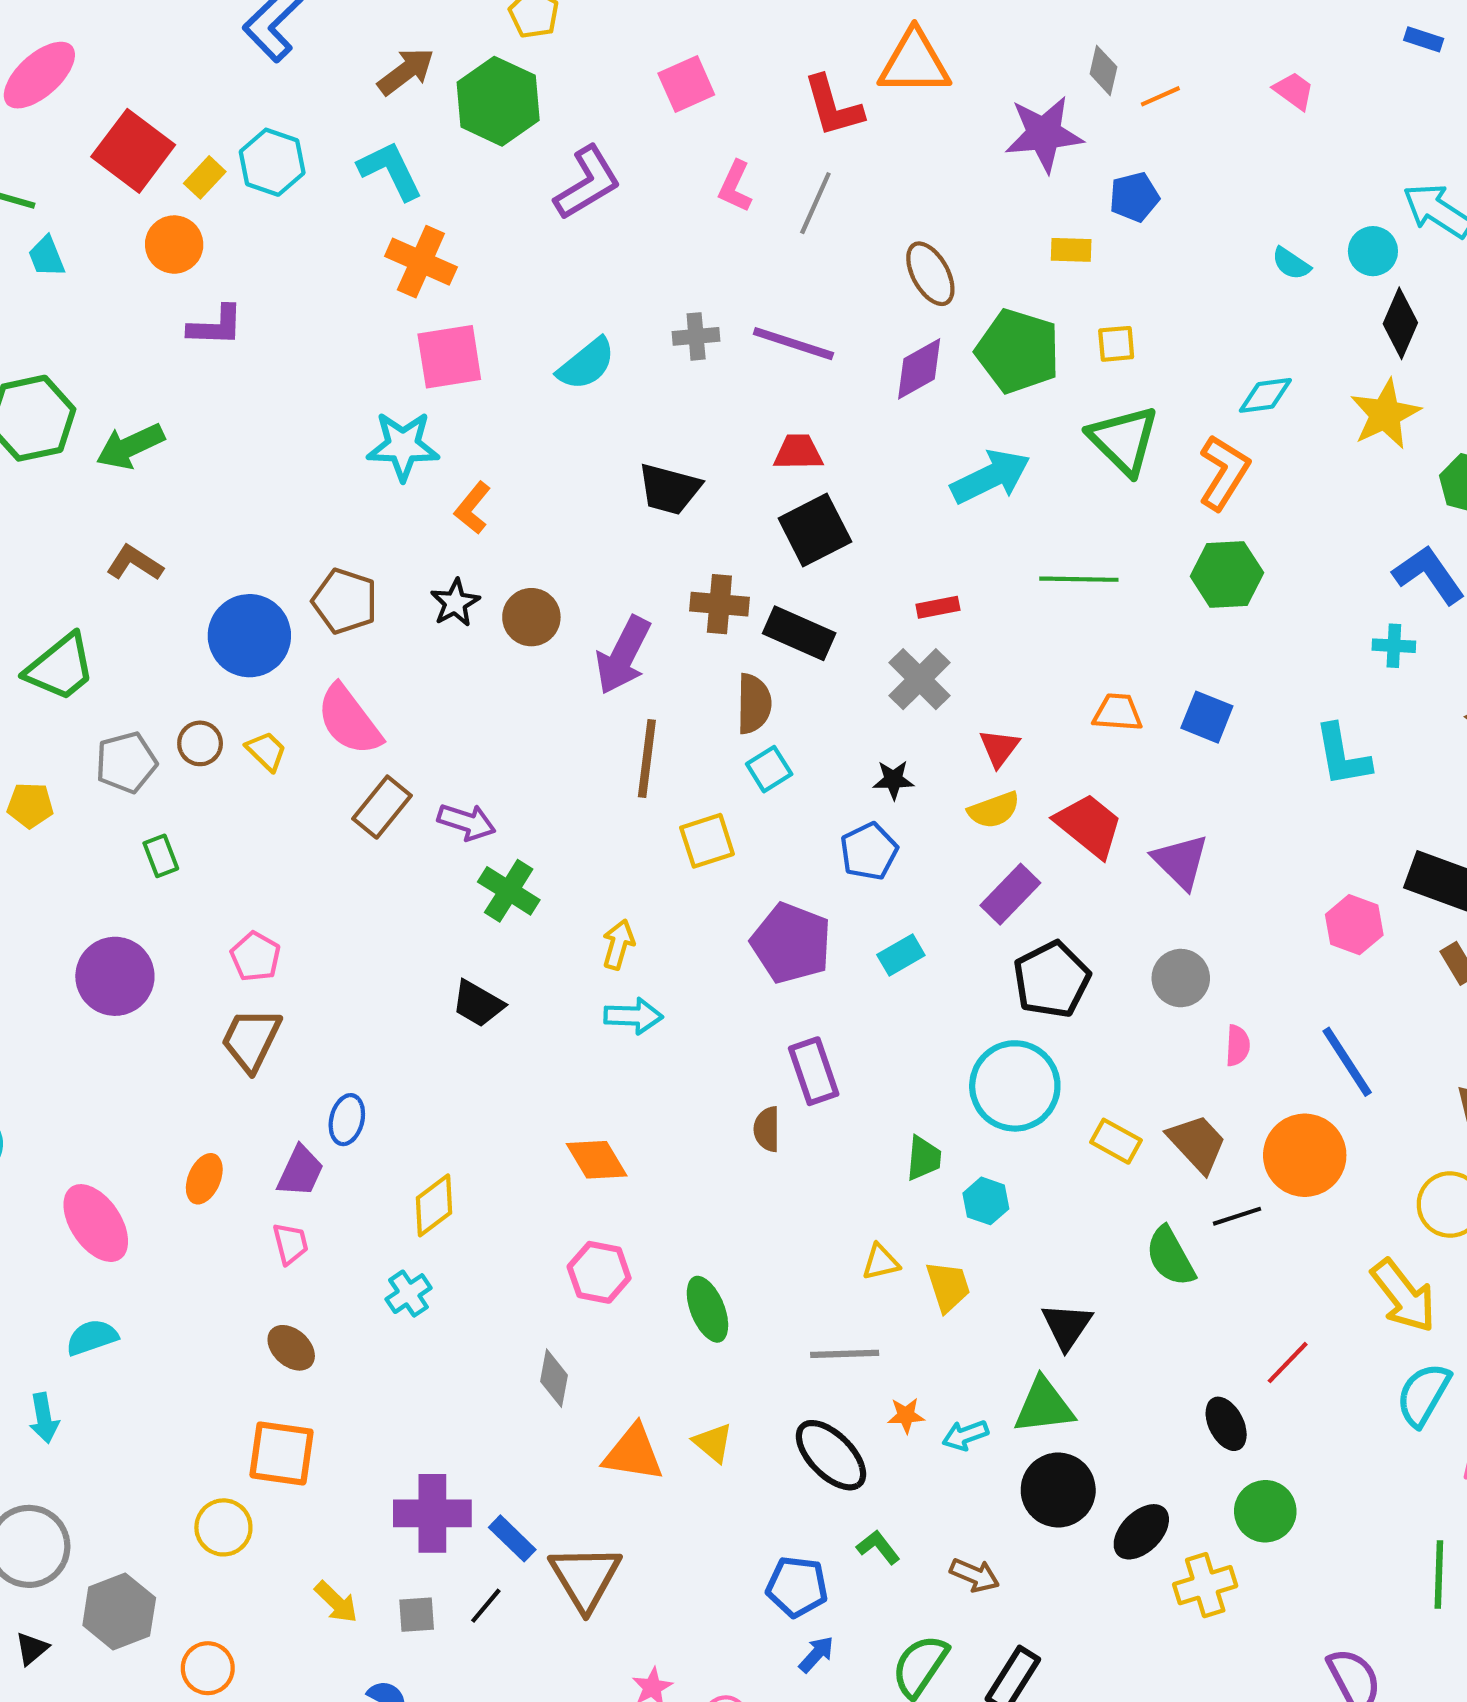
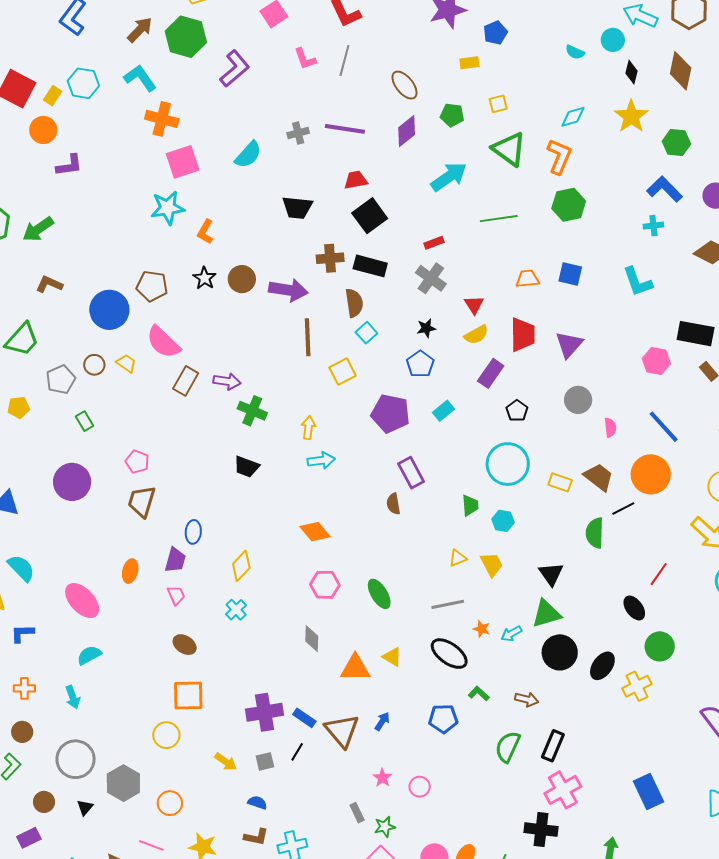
pink L-shape: (735, 186) -> (305, 59), turned -35
black diamond: (1400, 323) -> (631, 72), size x0.7
green pentagon: (1018, 351) -> (452, 115), size x0.6
purple arrow: (623, 655) -> (288, 290), turned -99
red trapezoid: (1089, 825) -> (523, 335), turned 60
purple triangle: (1181, 861) -> (569, 345), turned 36
black pentagon: (1052, 980) -> (517, 411), size x0.6
green semicircle: (1170, 1256) -> (595, 533), turned 40
orange star: (906, 1415) -> (482, 629), turned 30
blue arrow: (816, 1654) -> (382, 721), moved

